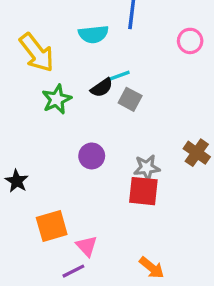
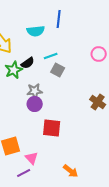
pink circle: (190, 41) -> (99, 54), moved
black semicircle: (102, 88) -> (28, 63), moved
gray star: (147, 168) -> (35, 91), moved
red square: (143, 191) -> (52, 128), moved

